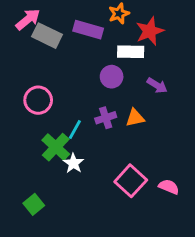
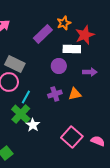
purple rectangle: (88, 30) -> (43, 34), turned -60
gray rectangle: (47, 36) -> (15, 64), moved
purple arrow: (157, 85) -> (90, 72), turned -32
cyan line: (75, 129) -> (26, 97), moved

